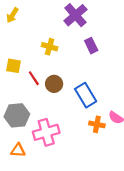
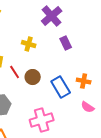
orange cross: (97, 124) -> (84, 81), moved
pink cross: (46, 132) -> (42, 120), moved

